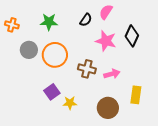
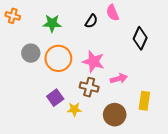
pink semicircle: (106, 12) -> (113, 13), turned -56
orange cross: (12, 25) -> (13, 16), moved
pink star: (106, 41) -> (93, 62), moved
brown cross: (87, 69) -> (89, 87), moved

